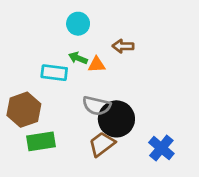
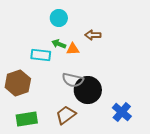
green rectangle: (41, 141) -> (27, 119), moved
brown trapezoid: (102, 144) -> (66, 115), moved

